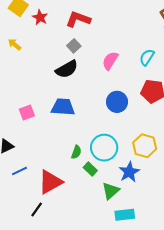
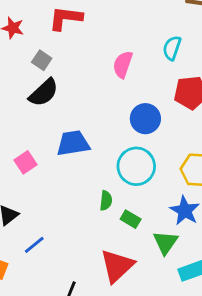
gray square: (74, 46) -> (42, 60), moved
black semicircle: (67, 69) -> (44, 93), moved
cyan circle: (104, 148) -> (136, 166), moved
red triangle: (50, 182) -> (117, 266), moved

